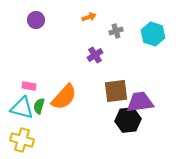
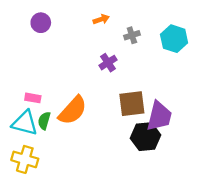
purple trapezoid: (140, 102) -> (159, 116), turned 112

